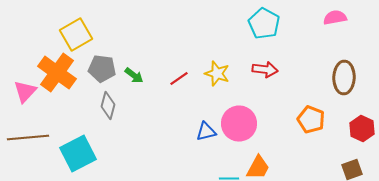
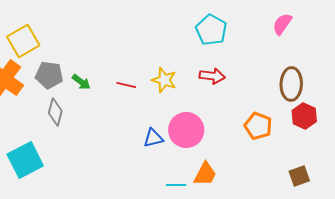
pink semicircle: (335, 18) -> (282, 24), turned -45
red line: (179, 79) -> (126, 85), turned 48
red hexagon: (362, 129) -> (304, 116), moved

